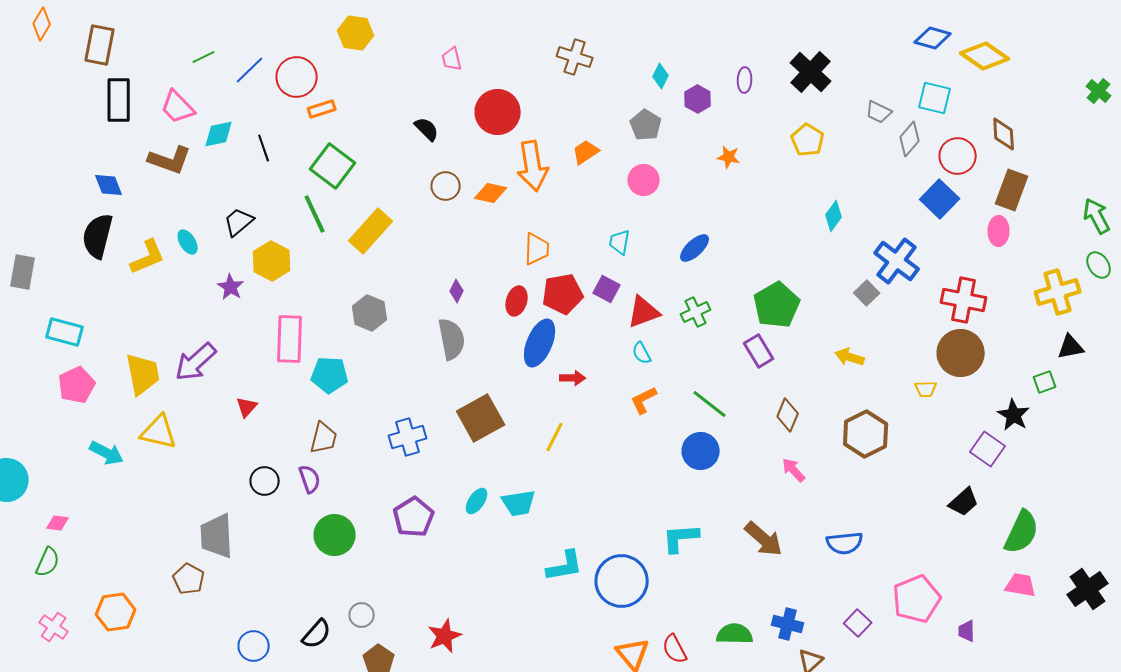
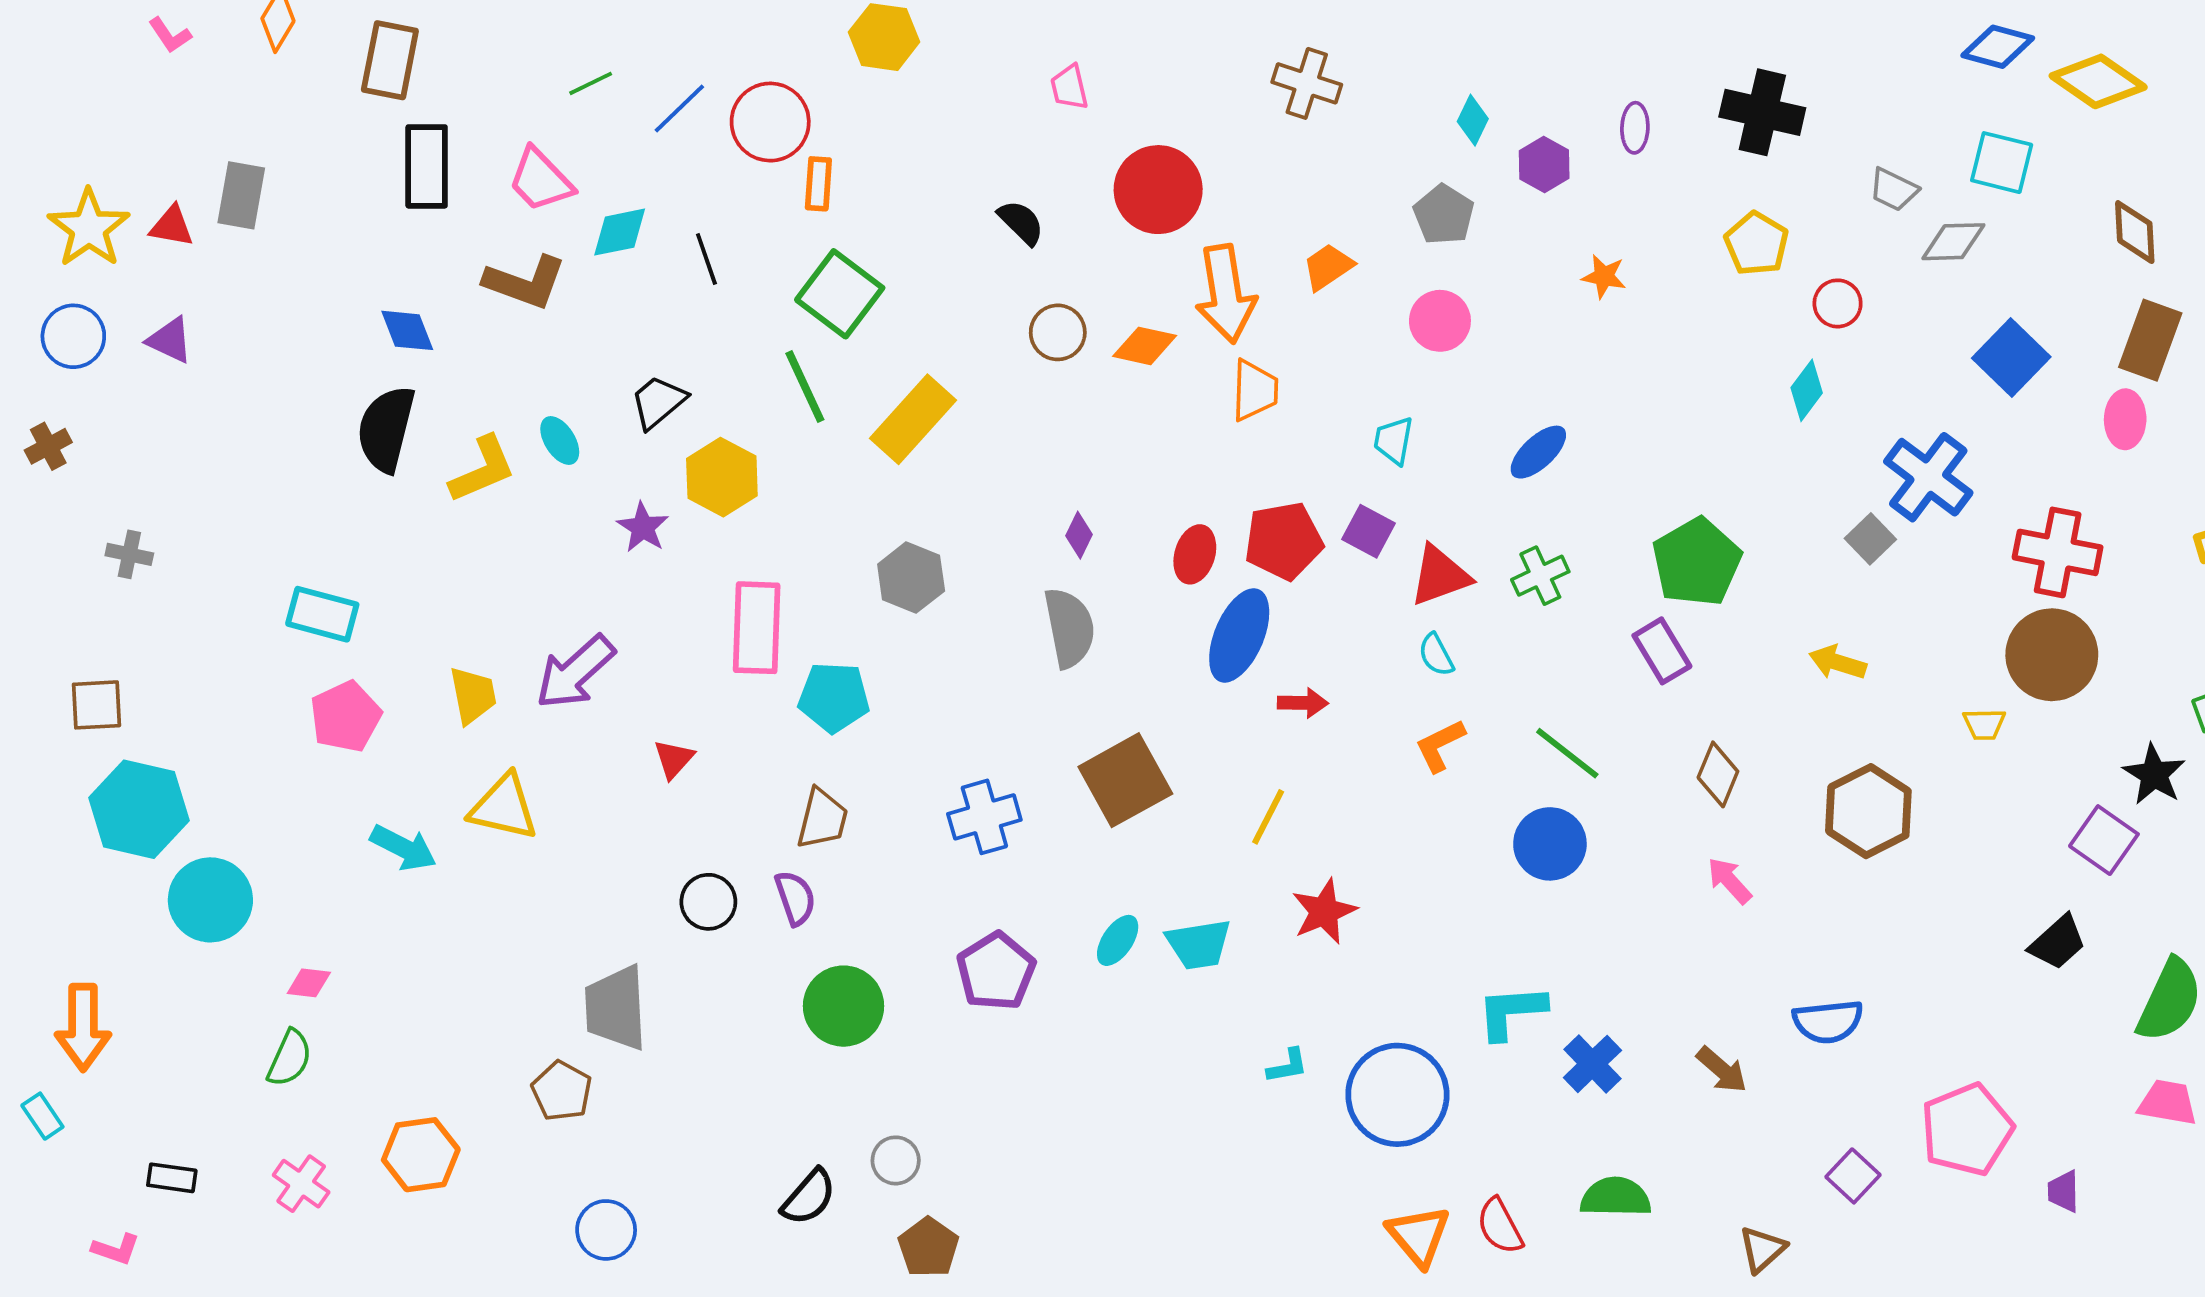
black cross: (811, 72) -> (1762, 112), turned -30
orange rectangle: (322, 109) -> (818, 184), turned -68
gray diamond: (910, 139) -> (1953, 242), turned 48
red circle: (958, 156) -> (1838, 303), moved, size x0.7
orange trapezoid: (537, 249) -> (1255, 390), moved
gray rectangle: (23, 272) -> (241, 195), moved
yellow trapezoid: (143, 374) -> (473, 695), size x0.7
brown arrow: (764, 539) -> (1722, 1070), moved, size x0.7
cyan L-shape: (565, 566) -> (1287, 1066), size x0.6
blue cross: (788, 624) -> (1592, 1064), moved, turned 32
red star: (445, 636) -> (1324, 911), moved
blue circle: (254, 646) -> (606, 1230), moved

